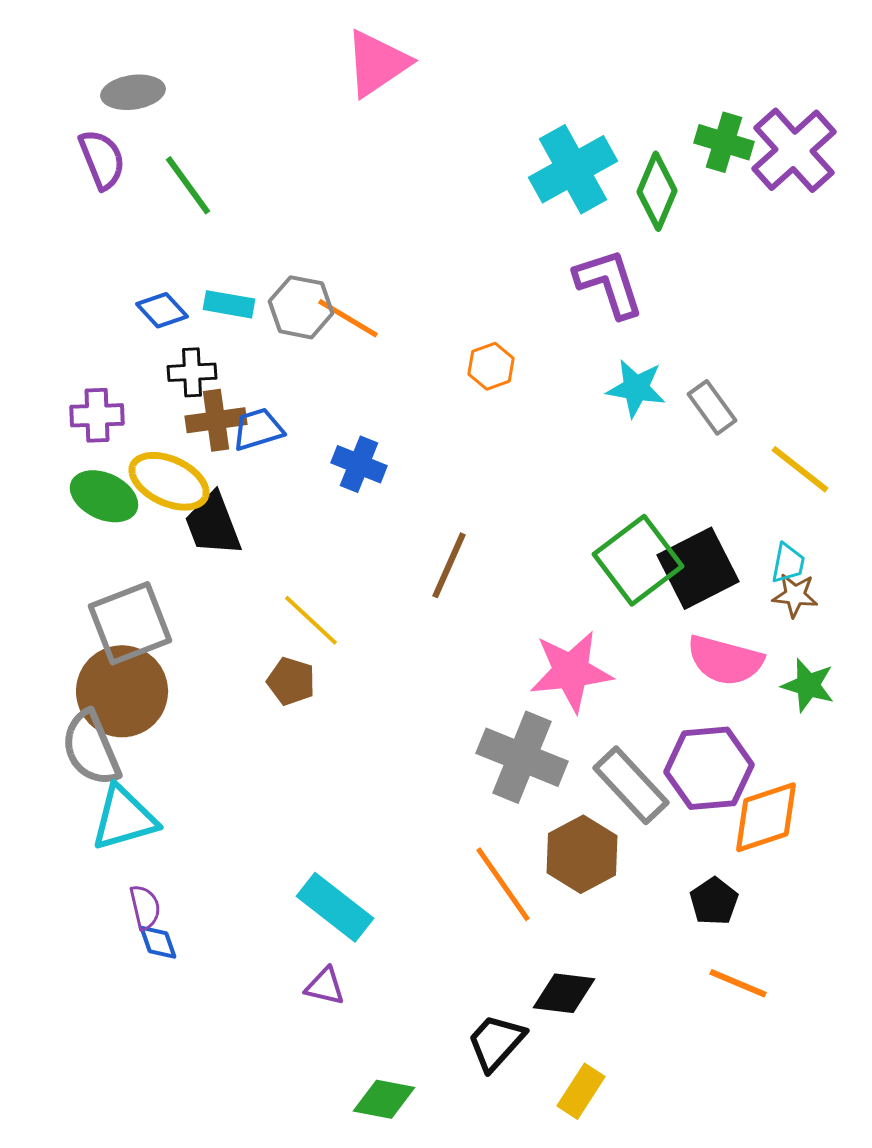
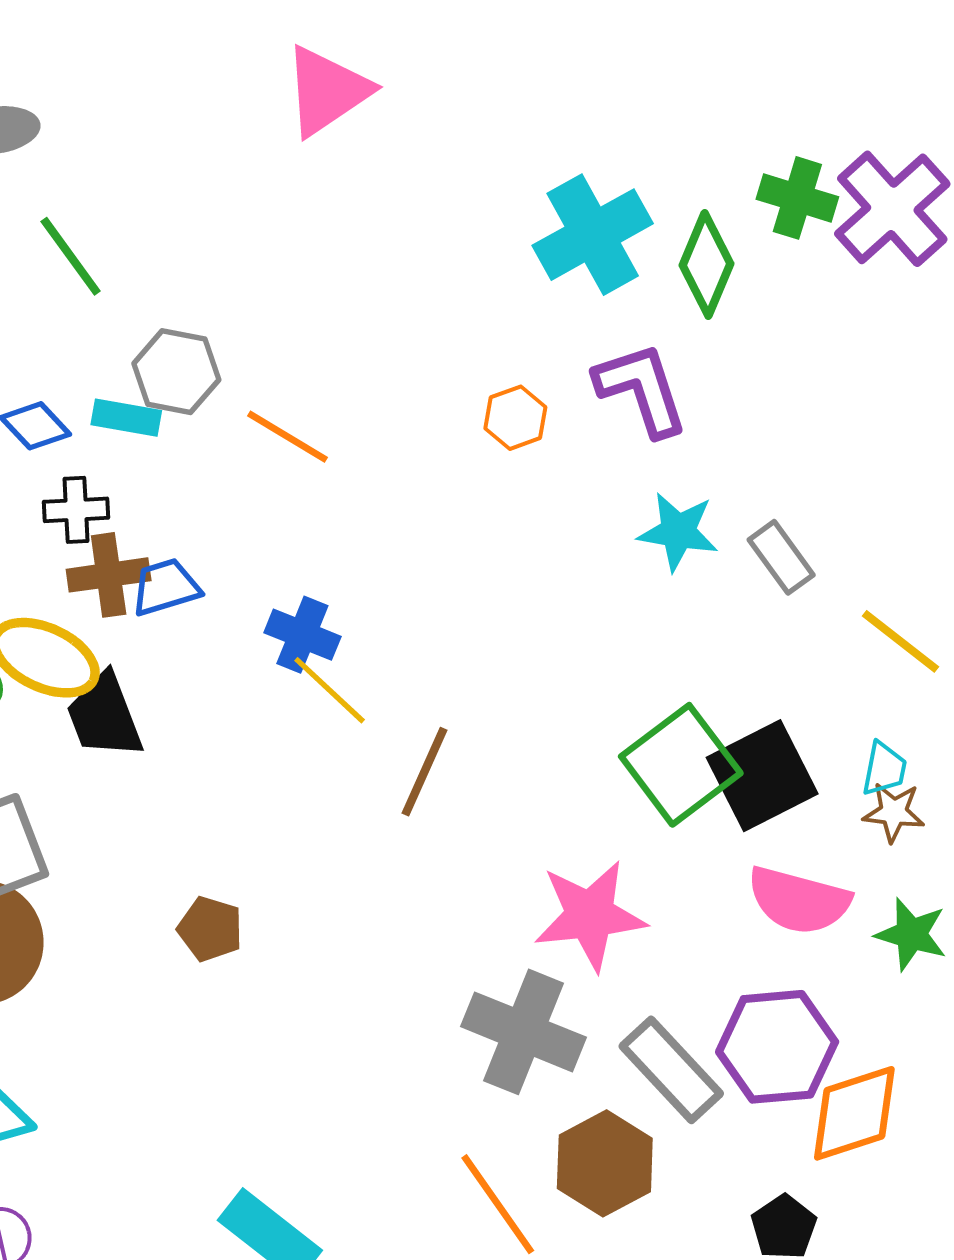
gray hexagon: (301, 307) -> (176, 372), moved
orange hexagon: (491, 366) -> (515, 418), moved
yellow line: (311, 620) -> (330, 690), moved

